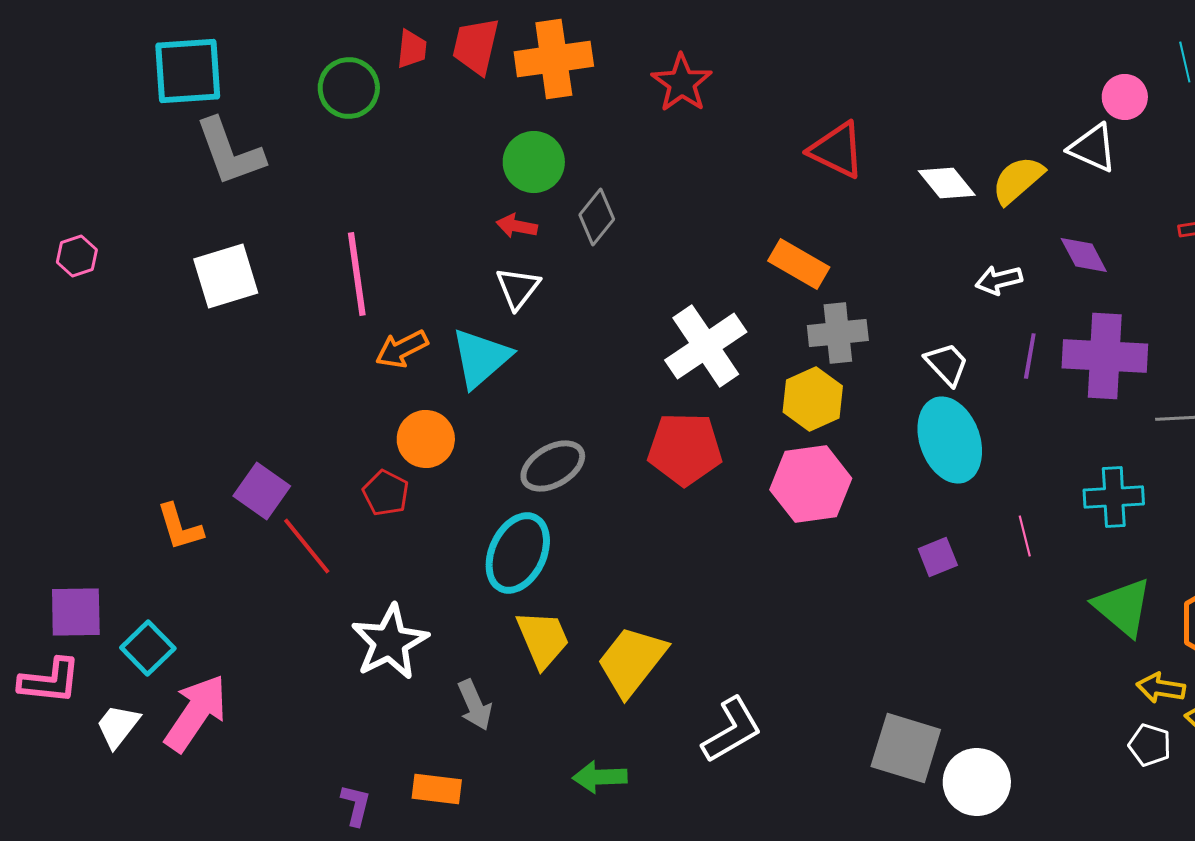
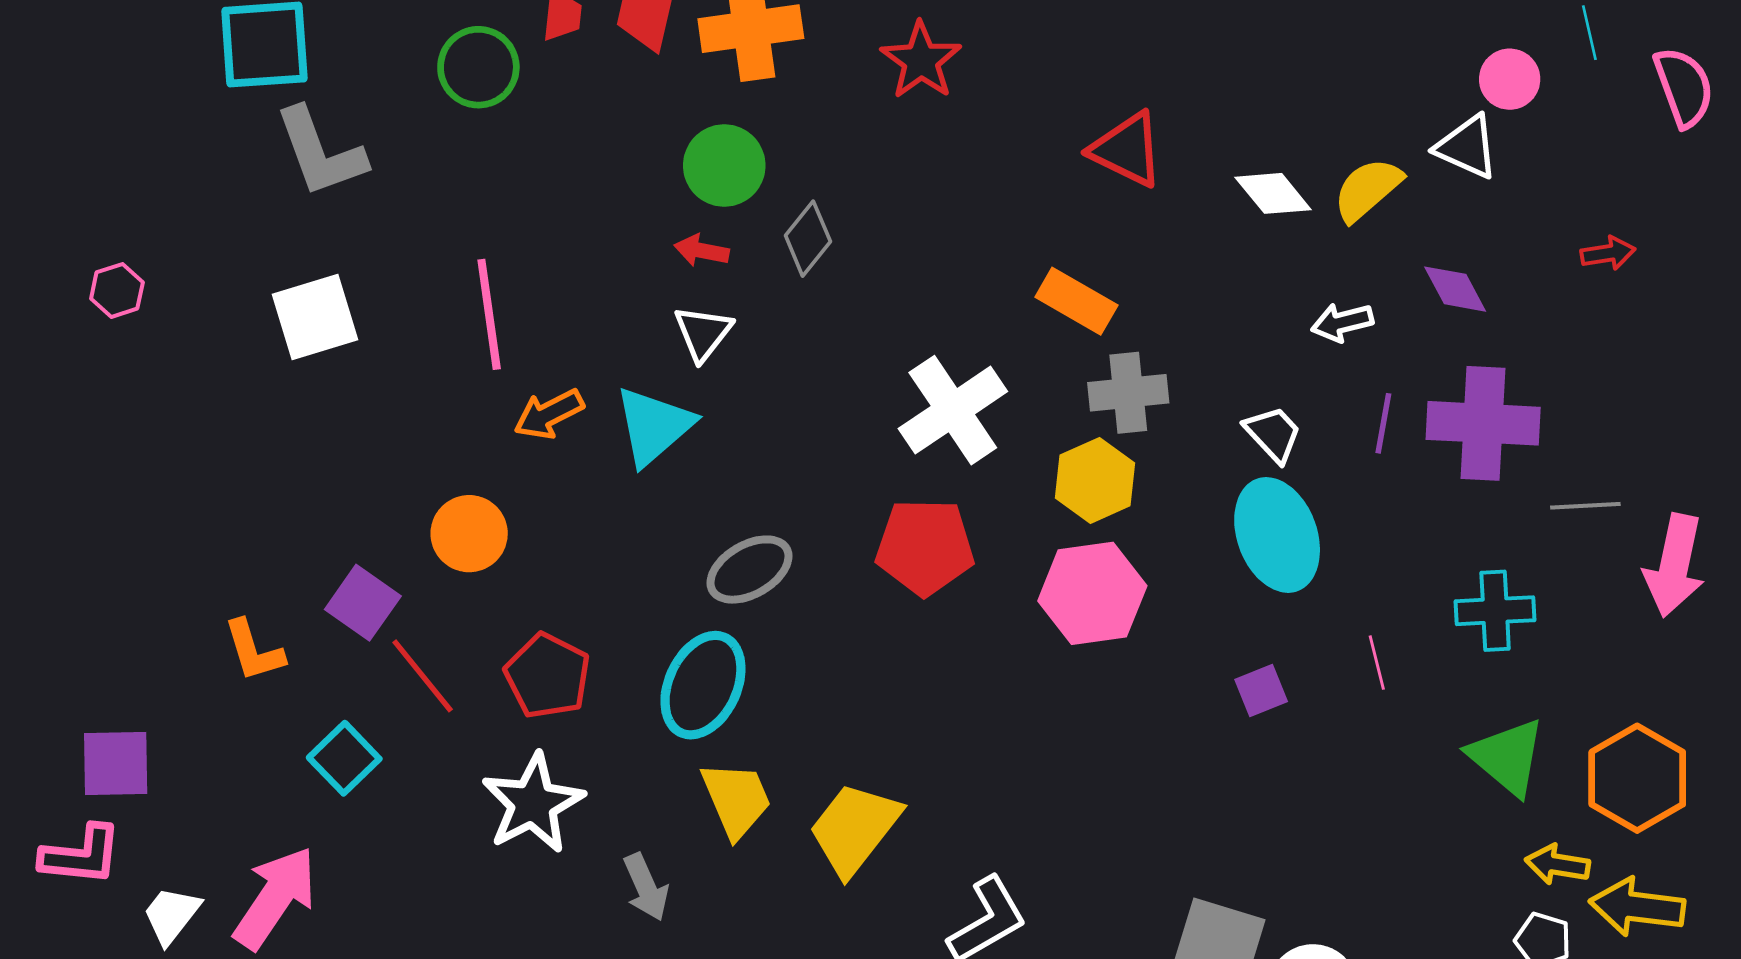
orange circle: (426, 439) -> (469, 534), moved
red pentagon: (386, 493) -> (548, 676), moved, size x1.4
cyan square: (148, 648) -> (344, 758), moved

